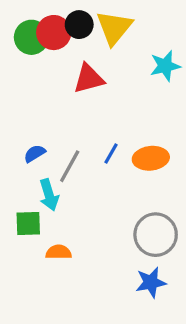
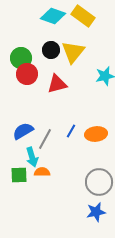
red circle: (54, 33) -> (27, 74), moved
blue semicircle: (35, 153) -> (23, 131), size x1.5
orange semicircle: (58, 252) -> (42, 172), moved

